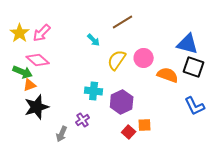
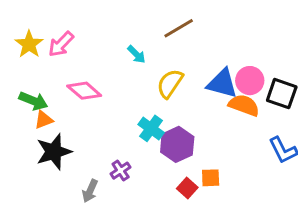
blue triangle: (188, 44) -> (222, 83), moved
pink circle: (144, 58) -> (250, 81), moved
pink diamond: (38, 60) -> (84, 91), moved
cyan cross: (94, 91) -> (151, 128), moved, turned 30

